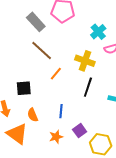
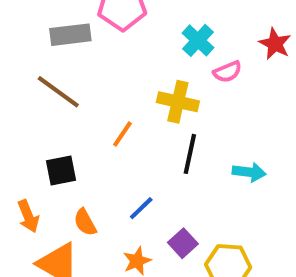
gray rectangle: (36, 22) -> (70, 35), turned -48
brown line: (42, 50) -> (58, 92), moved
blue line: (61, 111) -> (141, 208), turned 48

